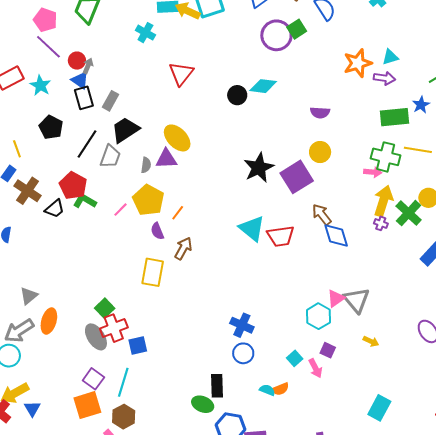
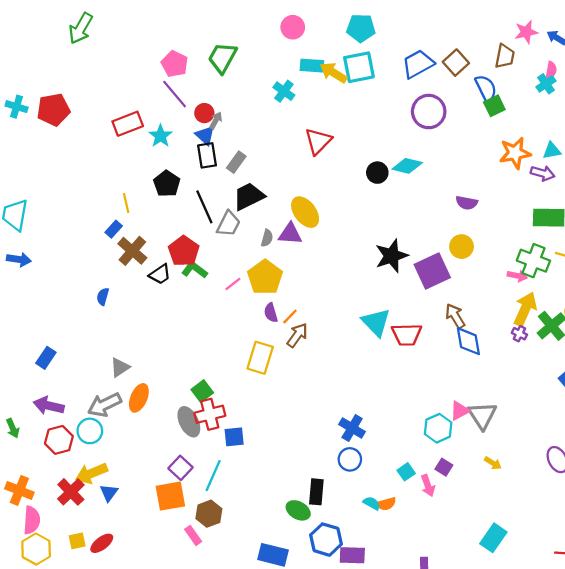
green square: (297, 29) -> (494, 106), moved
black line: (87, 144) -> (204, 207), turned -64
orange line: (178, 213) -> (290, 316), moved

